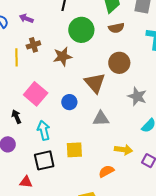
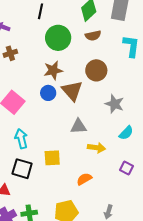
brown star: (63, 57) -> (53, 70), moved
blue circle: (69, 102) -> (48, 93), moved
yellow arrow: (124, 150) -> (96, 148), moved
black square: (44, 160) -> (22, 169), turned 30

